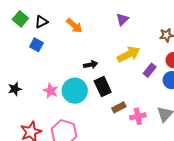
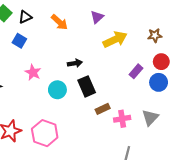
purple triangle: (122, 19) -> (97, 17), moved
yellow arrow: (129, 54) -> (115, 39), moved
pink star: (51, 91) -> (33, 72), moved
cyan circle: (75, 91) -> (57, 90), size x0.7

